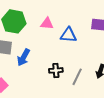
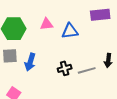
gray line: (77, 77) -> (87, 70), turned 60

